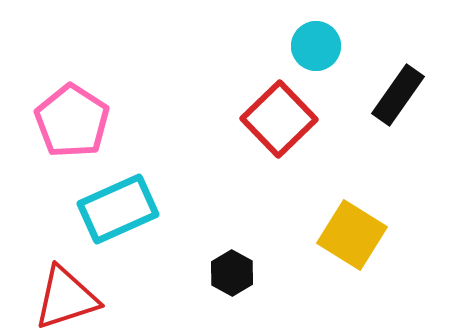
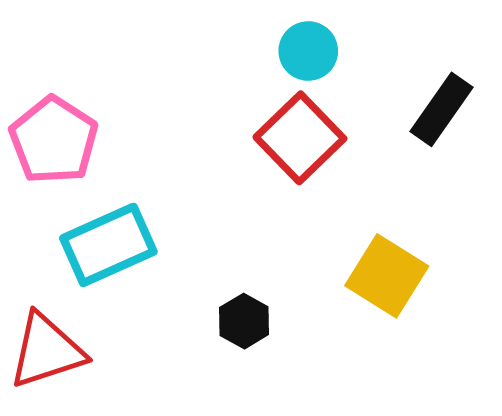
cyan circle: (316, 46) -> (308, 51), moved

